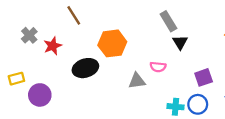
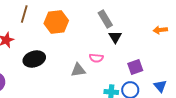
brown line: (74, 15) -> (24, 14), turned 48
orange hexagon: (112, 43) -> (56, 22), moved

